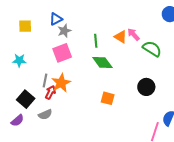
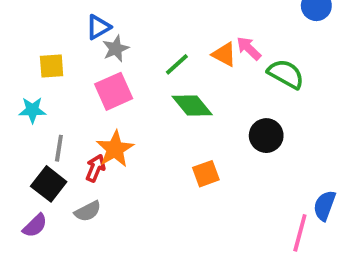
yellow square: (25, 26) -> (52, 66), moved
green line: (96, 41) -> (177, 64), turned 56
gray line: (45, 80) -> (59, 148), moved
black circle: (146, 87) -> (266, 136), moved
orange square: (108, 98) -> (206, 174), turned -32

